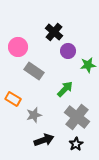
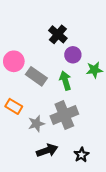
pink circle: (18, 47) -> (14, 61), moved
green arrow: (65, 89) -> (65, 81), moved, turned -60
gray cross: (77, 117) -> (64, 115), moved, turned 30

